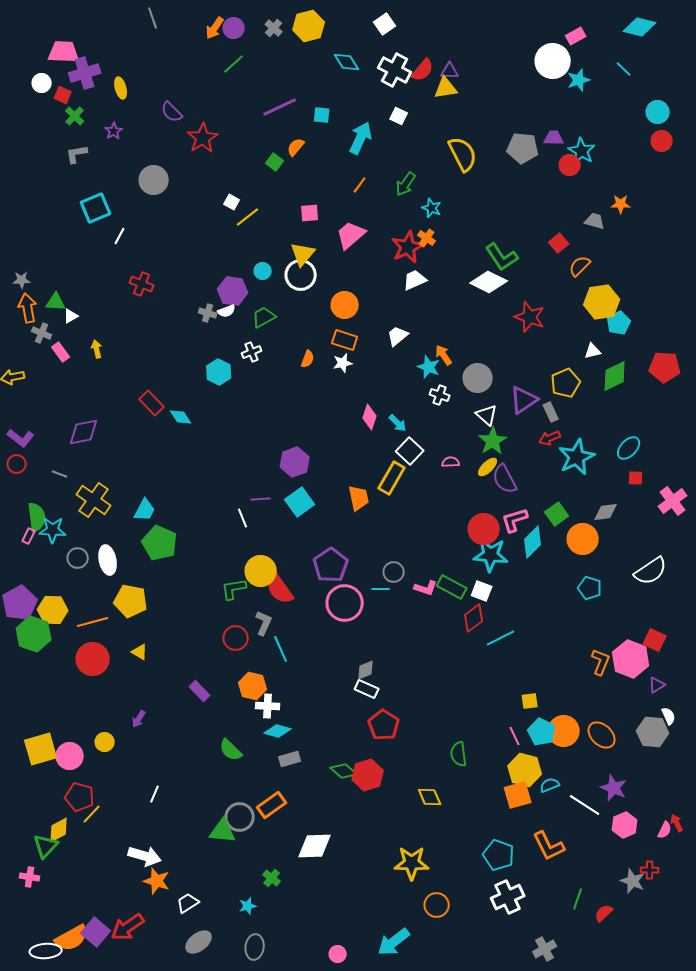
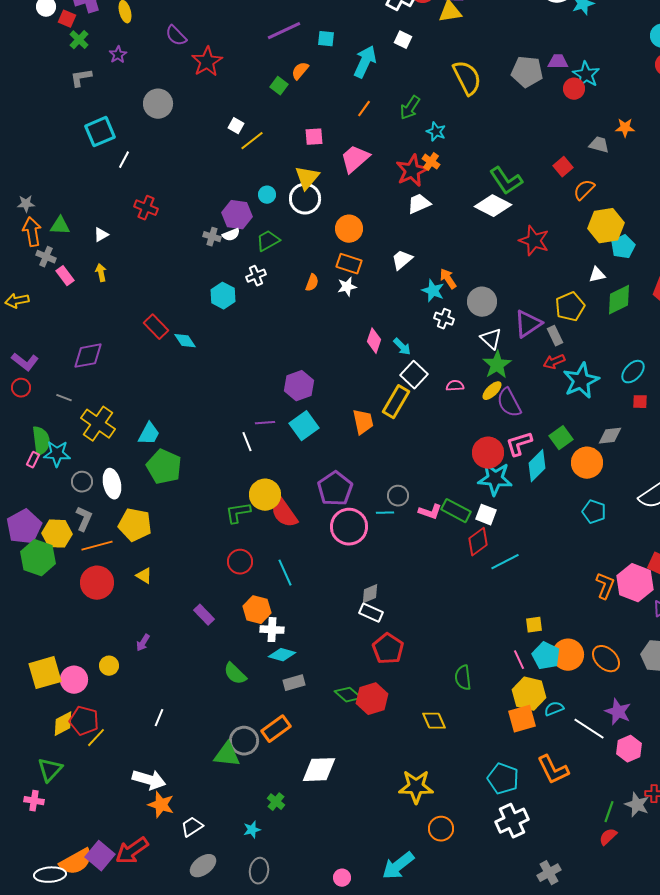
white triangle: (71, 316) -> (101, 235), moved
gray L-shape: (264, 623) -> (84, 519), moved
yellow diamond: (59, 830) -> (63, 724), moved
green line: (578, 899) -> (609, 812), moved

